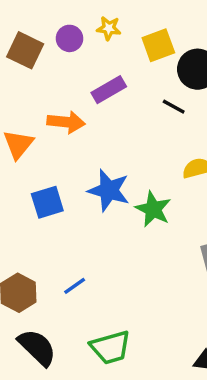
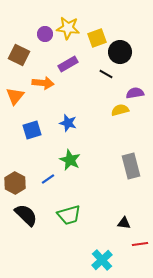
yellow star: (109, 28) -> (68, 28), size x1.6
brown square: (25, 50) -> (19, 55), moved
blue star: (109, 190) -> (68, 123), size x0.7
green star: (153, 209) -> (70, 160), moved

